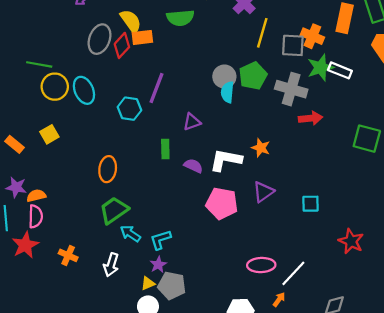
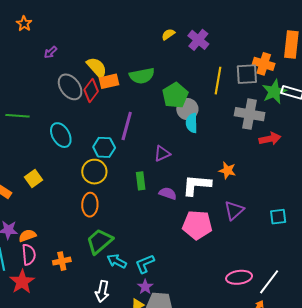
green semicircle: (180, 18) -> (142, 76), moved
yellow line: (262, 33) -> (218, 81), moved
gray ellipse: (100, 39) -> (70, 87), turned -52
green pentagon: (253, 76) -> (175, 95), moved
yellow circle: (55, 87) -> (94, 172), moved
orange cross: (68, 255) -> (62, 261), moved, turned -30

